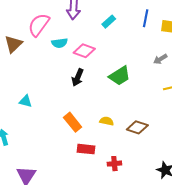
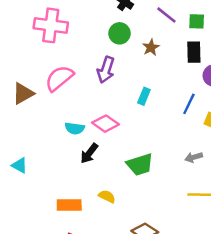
cyan rectangle: (109, 22) -> (144, 96), turned -40
cyan semicircle: (59, 43) -> (75, 128), moved
yellow semicircle: (107, 121) -> (107, 196), moved
orange rectangle: (73, 122) -> (69, 205), turned -66

